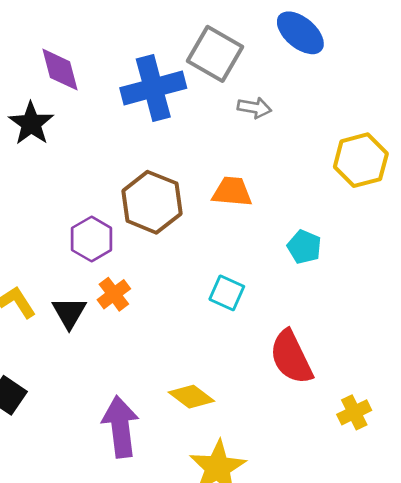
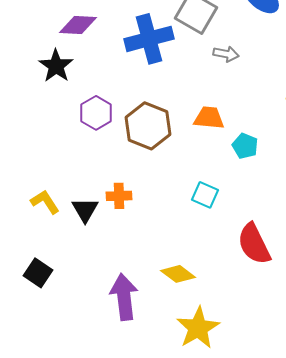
purple diamond: (60, 70) -> (78, 25), turned -72
purple hexagon: (92, 239) -> (96, 113), moved
cyan pentagon: (304, 247) -> (245, 146), moved
orange cross: (114, 294) -> (119, 196), turned 35

